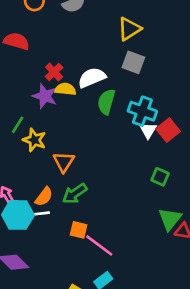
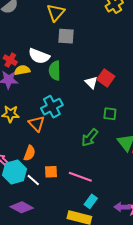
white semicircle: (92, 78) -> (39, 56), turned -120
cyan cross: (142, 111) -> (52, 107), moved, turned -30
green arrow: (75, 194) -> (90, 138), moved
white line: (41, 214) -> (33, 180), moved, turned 64
orange square: (79, 230) -> (51, 172), moved

